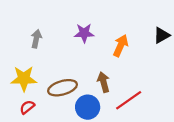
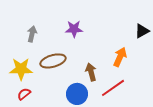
orange arrow: (121, 46) -> (120, 57), moved
brown ellipse: (63, 88) -> (53, 61), moved

